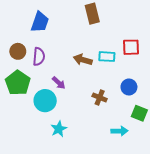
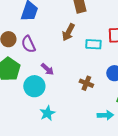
purple semicircle: (39, 57) -> (28, 44), turned 150
brown arrow: (83, 60) -> (68, 32), moved, turned -78

